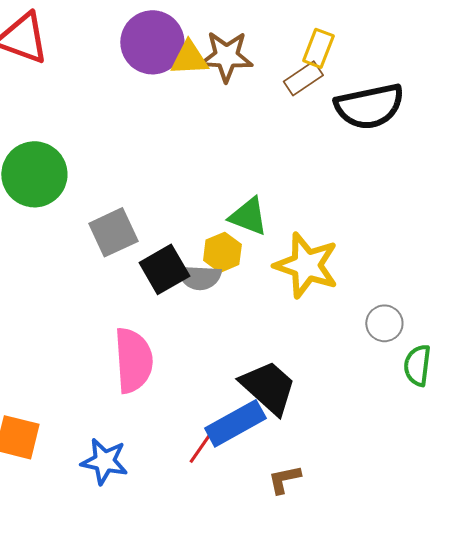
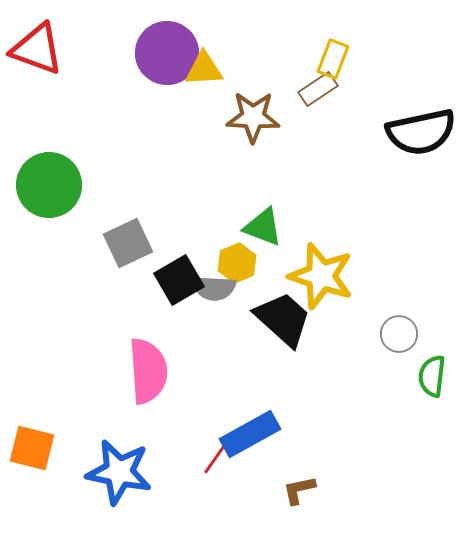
brown star: (226, 56) -> (253, 117), moved
black semicircle: (369, 106) -> (421, 132), moved
black trapezoid: (268, 387) -> (283, 319), moved
blue star: (104, 461) -> (119, 472), size x1.4

